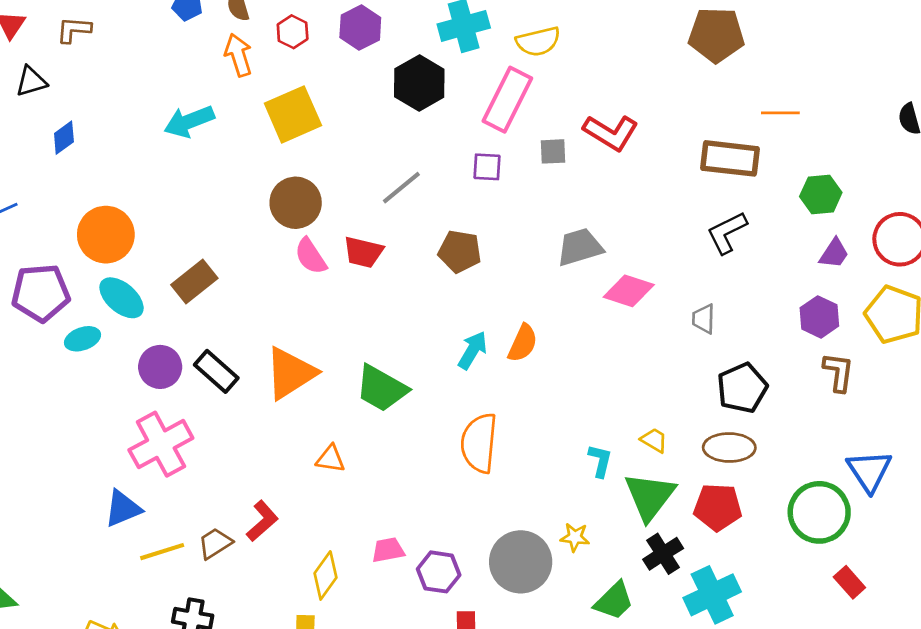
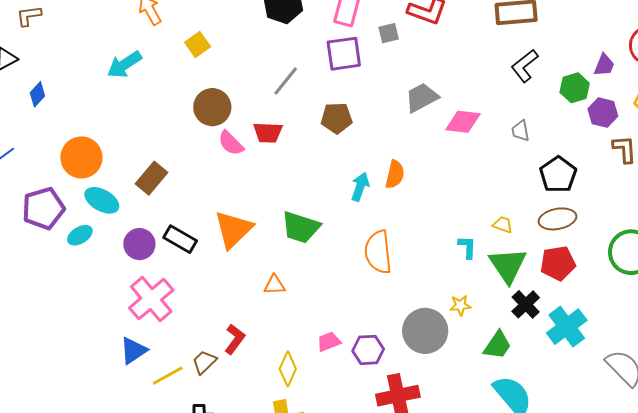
yellow square: (293, 114) -> (198, 44), size x0.6
purple square: (487, 167) -> (344, 54), size x1.6
green hexagon: (821, 194) -> (575, 88), moved

